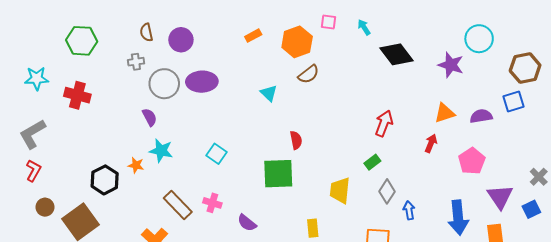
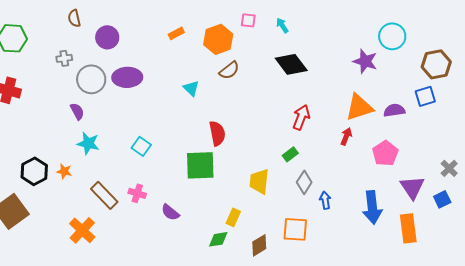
brown semicircle: (146, 32) -> (74, 18), moved
black diamond: (396, 54) -> (291, 64), moved
orange triangle: (445, 113) -> (359, 107), size x1.4
red semicircle: (296, 140) -> (217, 133), size x1.4
orange star: (136, 165) -> (64, 171), moved
yellow rectangle: (313, 228) -> (233, 217), turned 30

